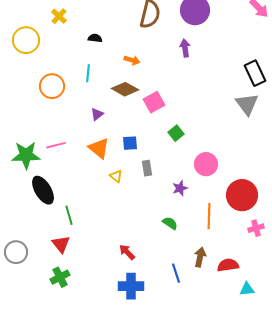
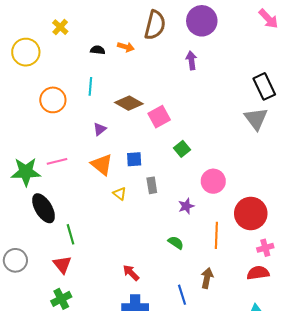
orange arrow: (132, 60) -> (126, 47), moved
gray circle: (16, 252) -> (15, 260), moved
red semicircle: (228, 265) -> (258, 273), moved

